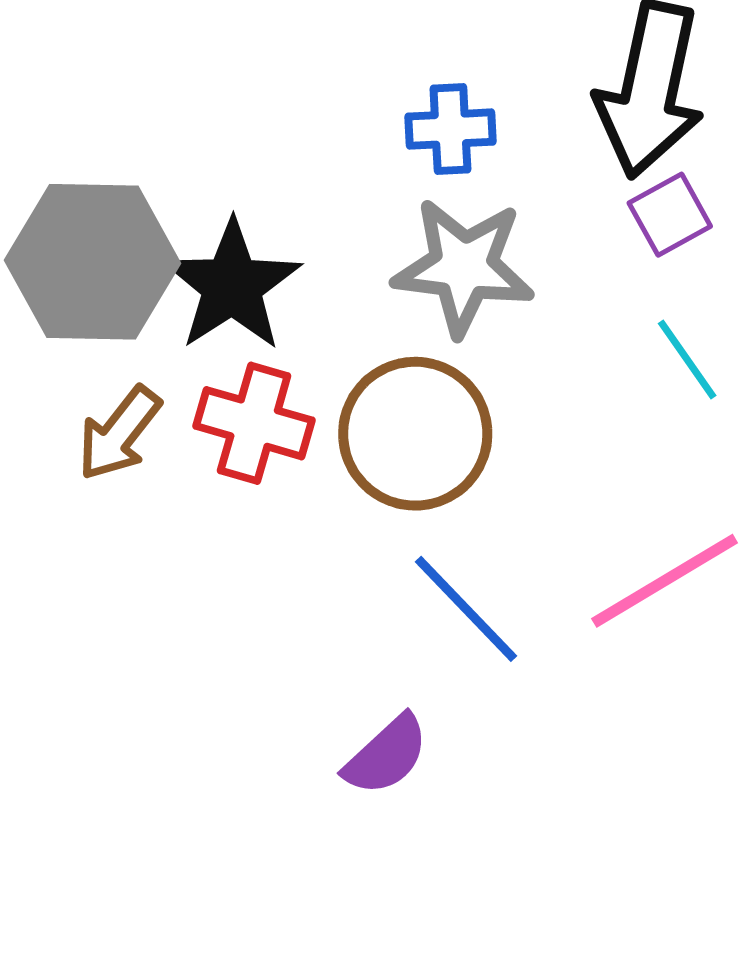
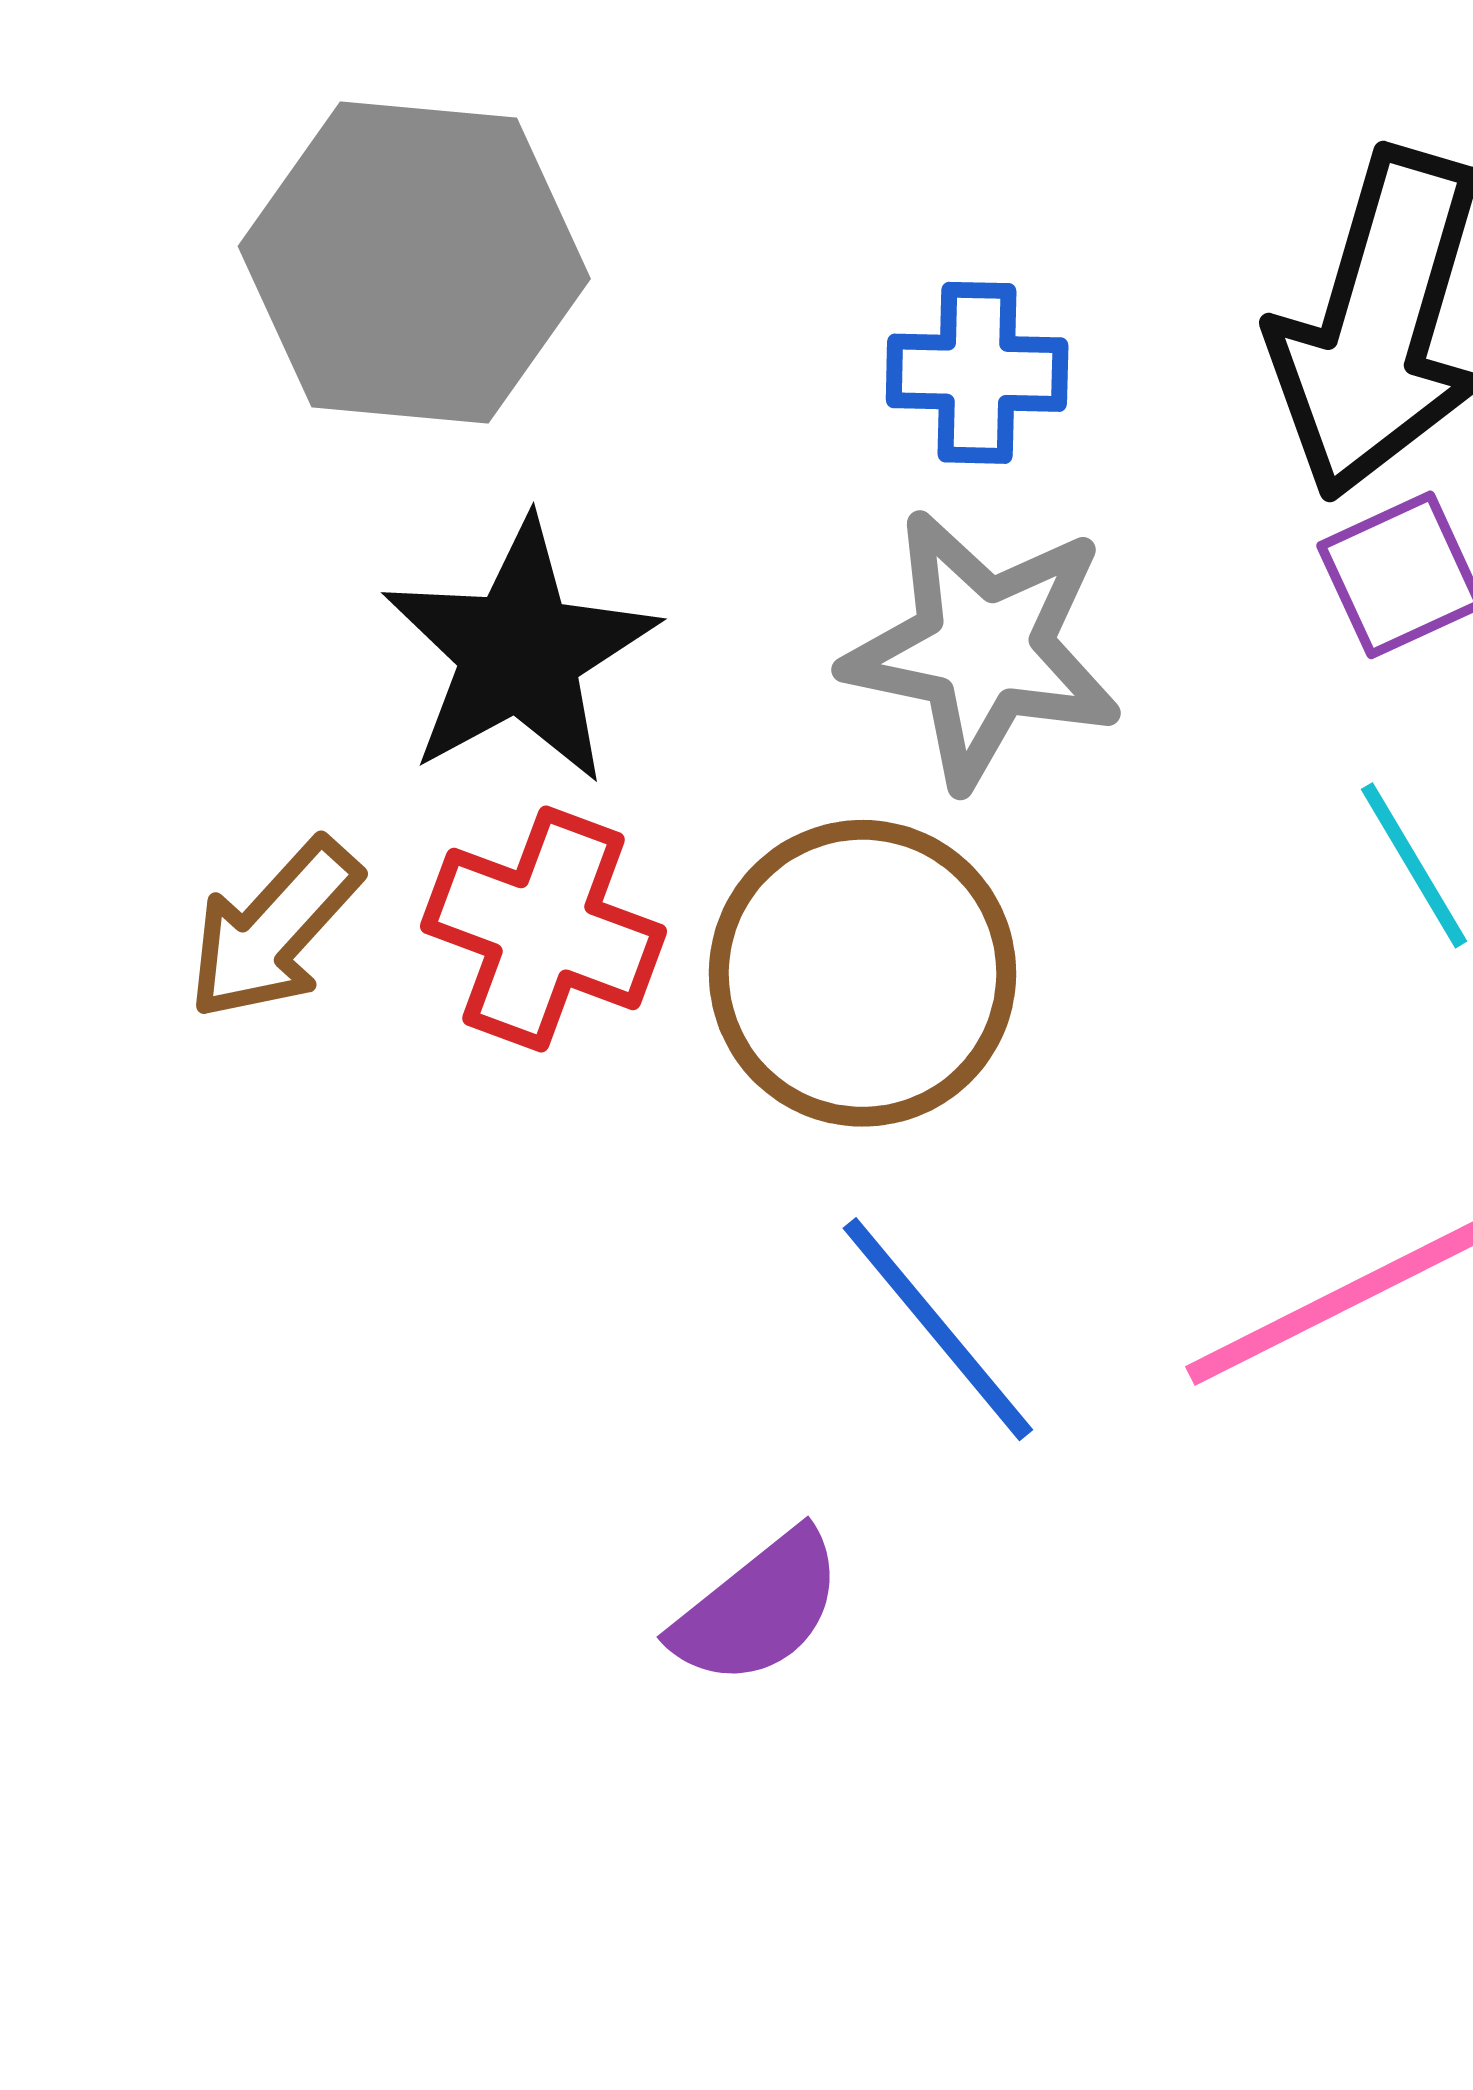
gray hexagon: (93, 262) -> (414, 262), moved

